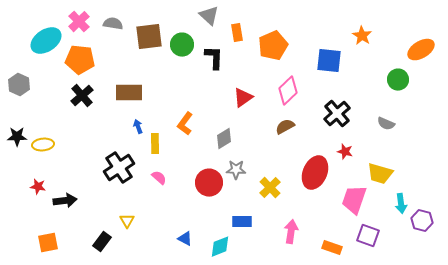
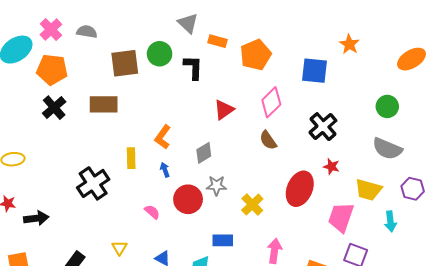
orange rectangle: (237, 33) -> (218, 41), turned -66
brown square: (149, 37) -> (125, 63), moved
green circle: (398, 80) -> (387, 106), moved
gray semicircle: (386, 124) -> (387, 149), moved, size x1.6
blue arrow: (138, 127) -> (165, 170), moved
brown semicircle: (285, 127) -> (268, 140), turned -96
pink semicircle: (159, 178) -> (152, 212), moved
yellow triangle: (127, 221) -> (119, 248), moved
purple hexagon: (422, 221) -> (413, 189), moved

